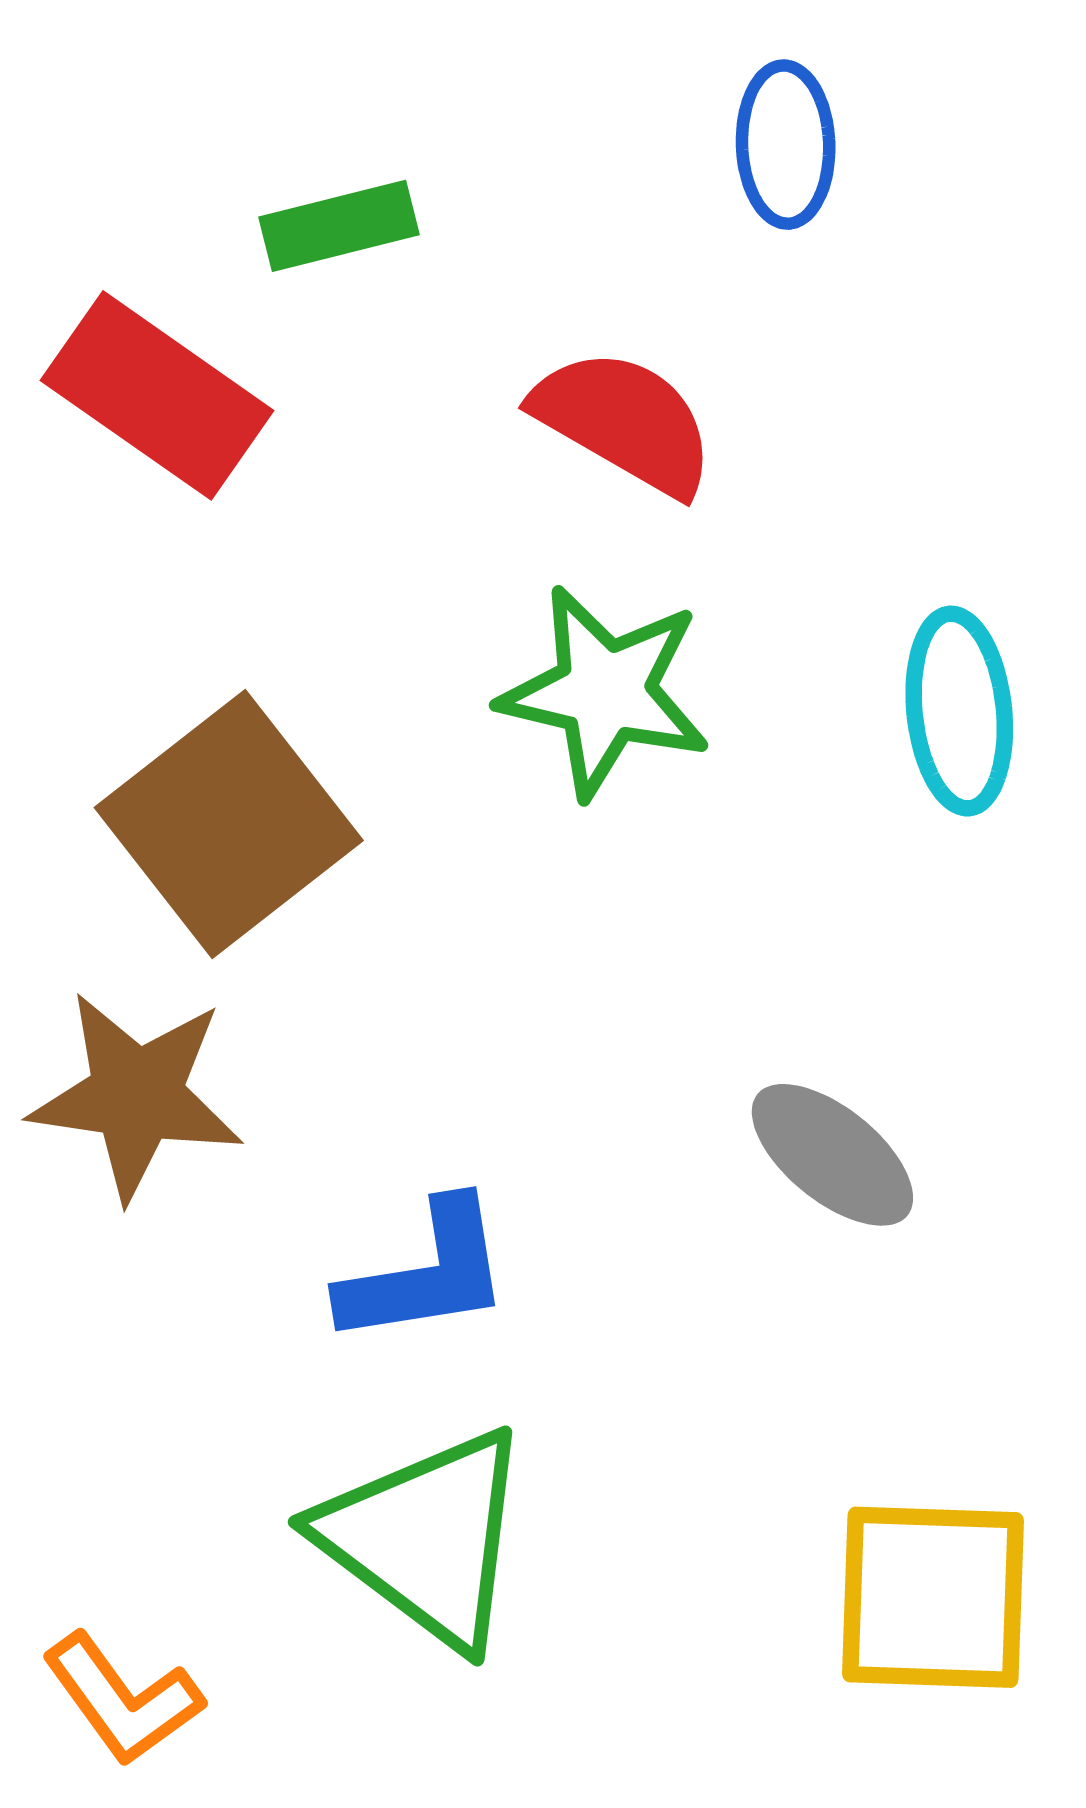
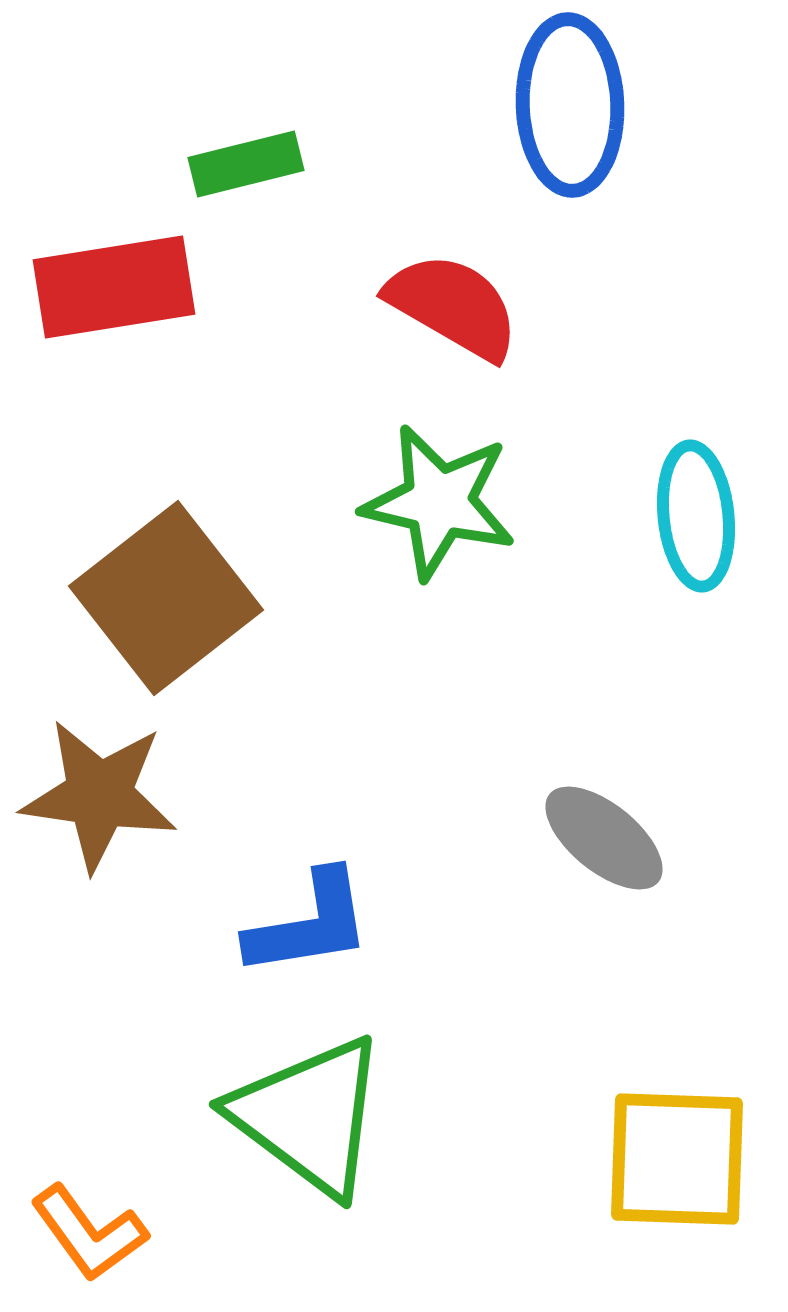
blue ellipse: (786, 145) -> (570, 105), size x1.5
red rectangle: (157, 395) -> (114, 287), turned -44

